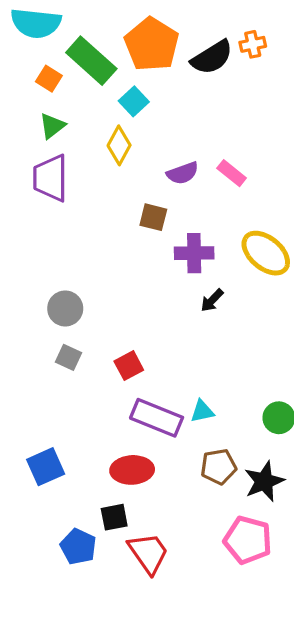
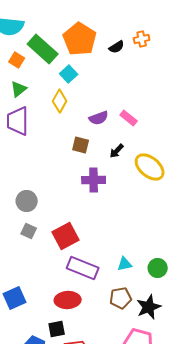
black semicircle: (212, 57) -> (117, 47), size x0.6
purple cross: (194, 253) -> (94, 180), moved
black arrow: (212, 300) -> (117, 151), moved
red square: (129, 366) -> (66, 236), size x1.5
cyan triangle: (202, 411) -> (125, 264), moved

